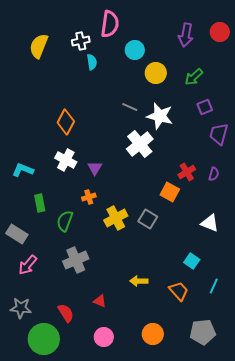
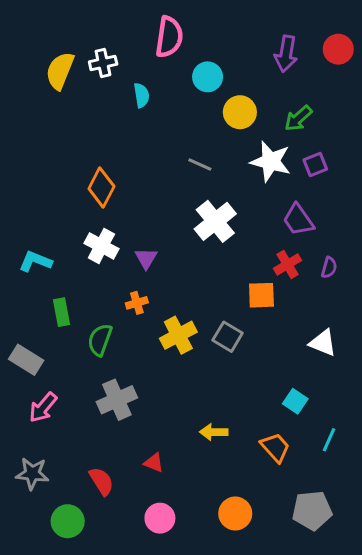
white cross: (81, 41) -> (103, 63), moved
white star: (160, 116) -> (271, 161), moved
purple trapezoid: (219, 134) -> (298, 220), moved, turned -50
orange square: (170, 192) -> (261, 295), turned -30
green circle: (44, 339) -> (68, 521), size x0.7

